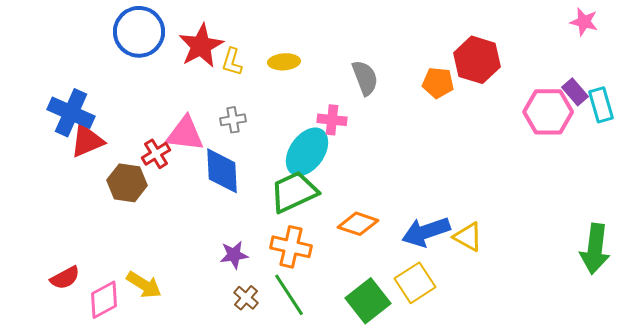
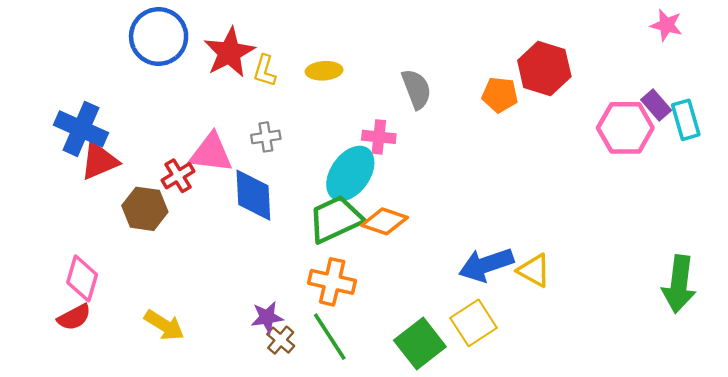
orange diamond: (358, 224) -> (385, 221), moved
purple star: (234, 255) -> (267, 317), moved
pink diamond: (104, 300) -> (82, 278), moved, turned -45

